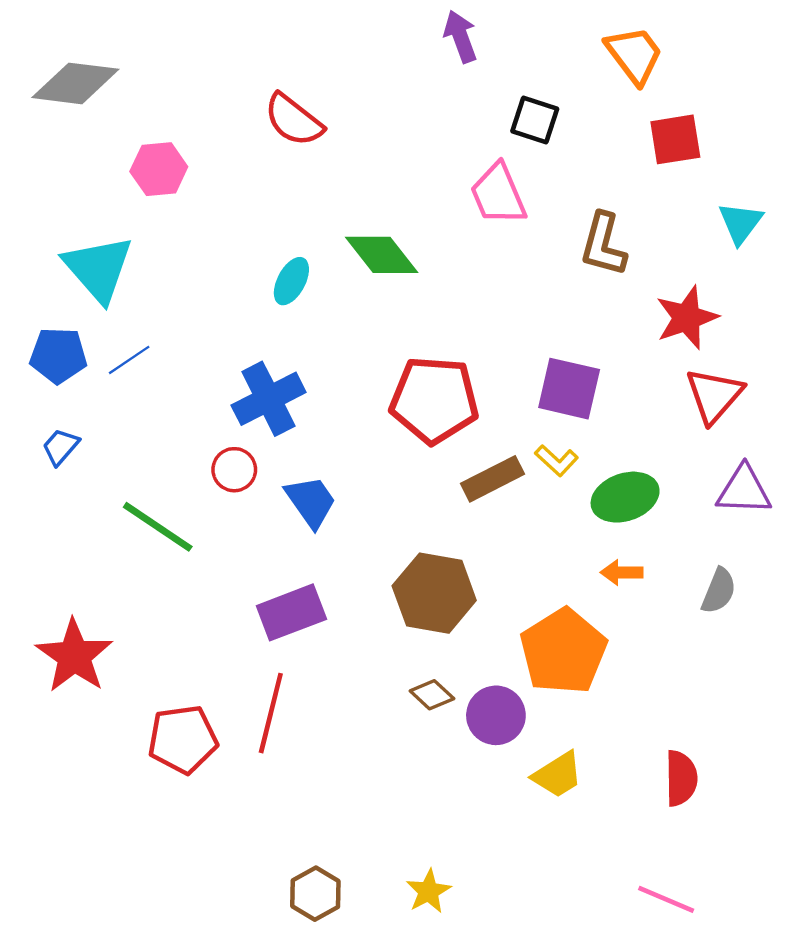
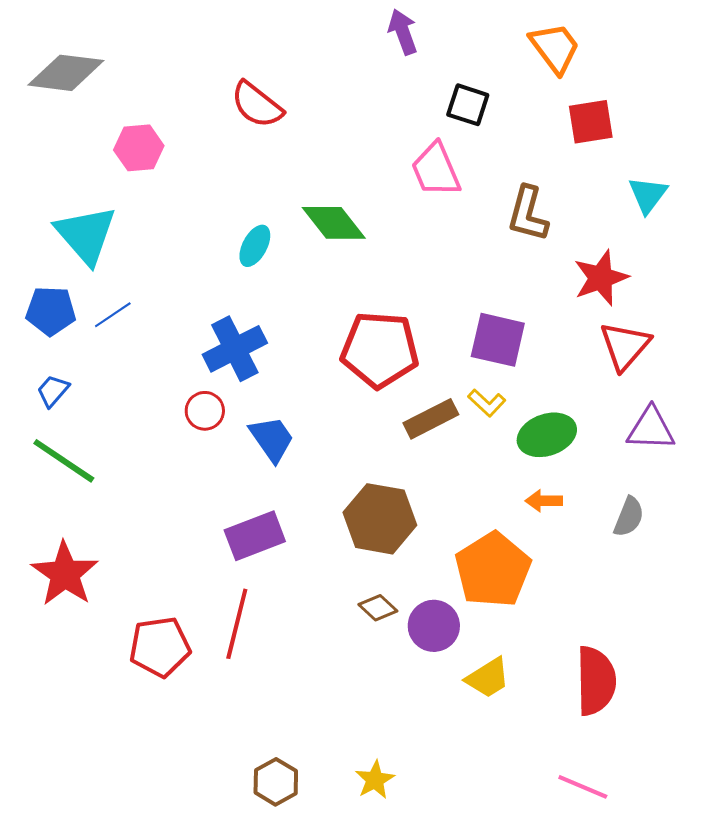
green line: (158, 527) -> (64, 461), moved
red semicircle: (681, 778) -> (596, 681), size x1.4

